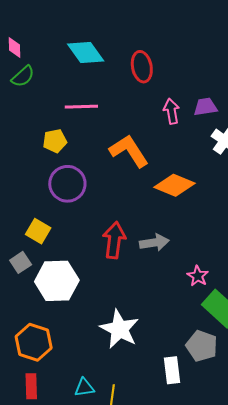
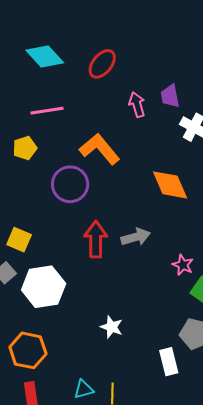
red ellipse: (142, 67) -> (102, 64), turned 56
purple trapezoid: (205, 107) -> (170, 96), turned -85
purple circle: (67, 184) -> (70, 184), moved
orange diamond: (174, 185) -> (170, 185), moved, turned 51
white star: (119, 329) -> (112, 327), size x0.6

